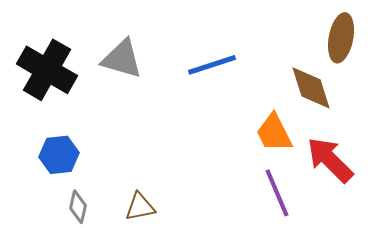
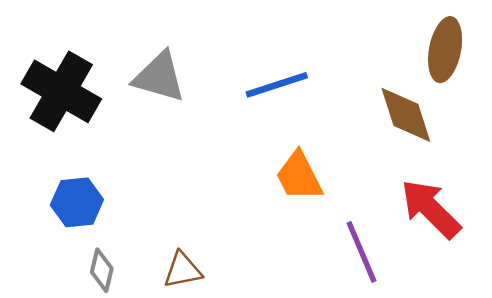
orange trapezoid: (274, 133) -> (299, 176), moved

